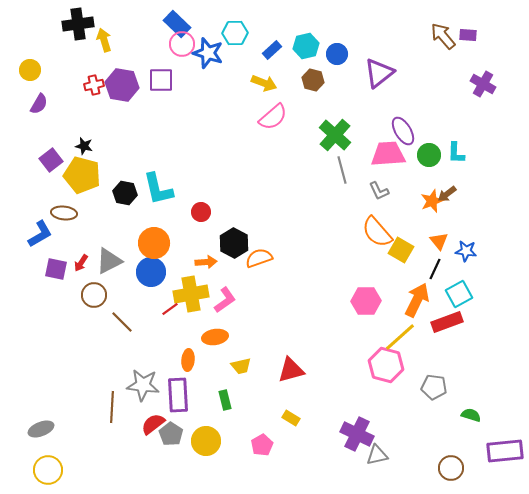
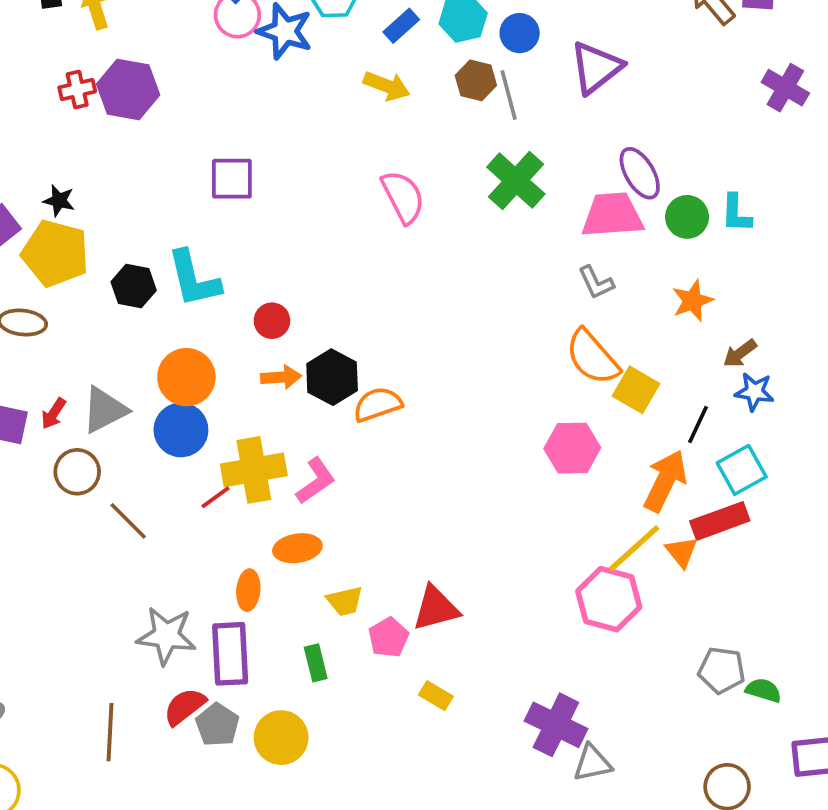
purple square: (161, 80) -> (232, 179), moved
pink semicircle: (273, 117) -> (403, 197), moved, turned -76
gray line: (342, 170) -> (509, 95), moved
brown arrow: (447, 194) -> (740, 353), moved
orange triangle: (439, 241) -> (682, 552), moved
orange arrow: (206, 262) -> (281, 377), moved
pink hexagon: (366, 301) -> (572, 448), moved
gray pentagon: (434, 387) -> (722, 670), moved
brown line: (112, 407) -> (110, 732), moved
pink pentagon: (262, 445) -> (388, 637), moved

